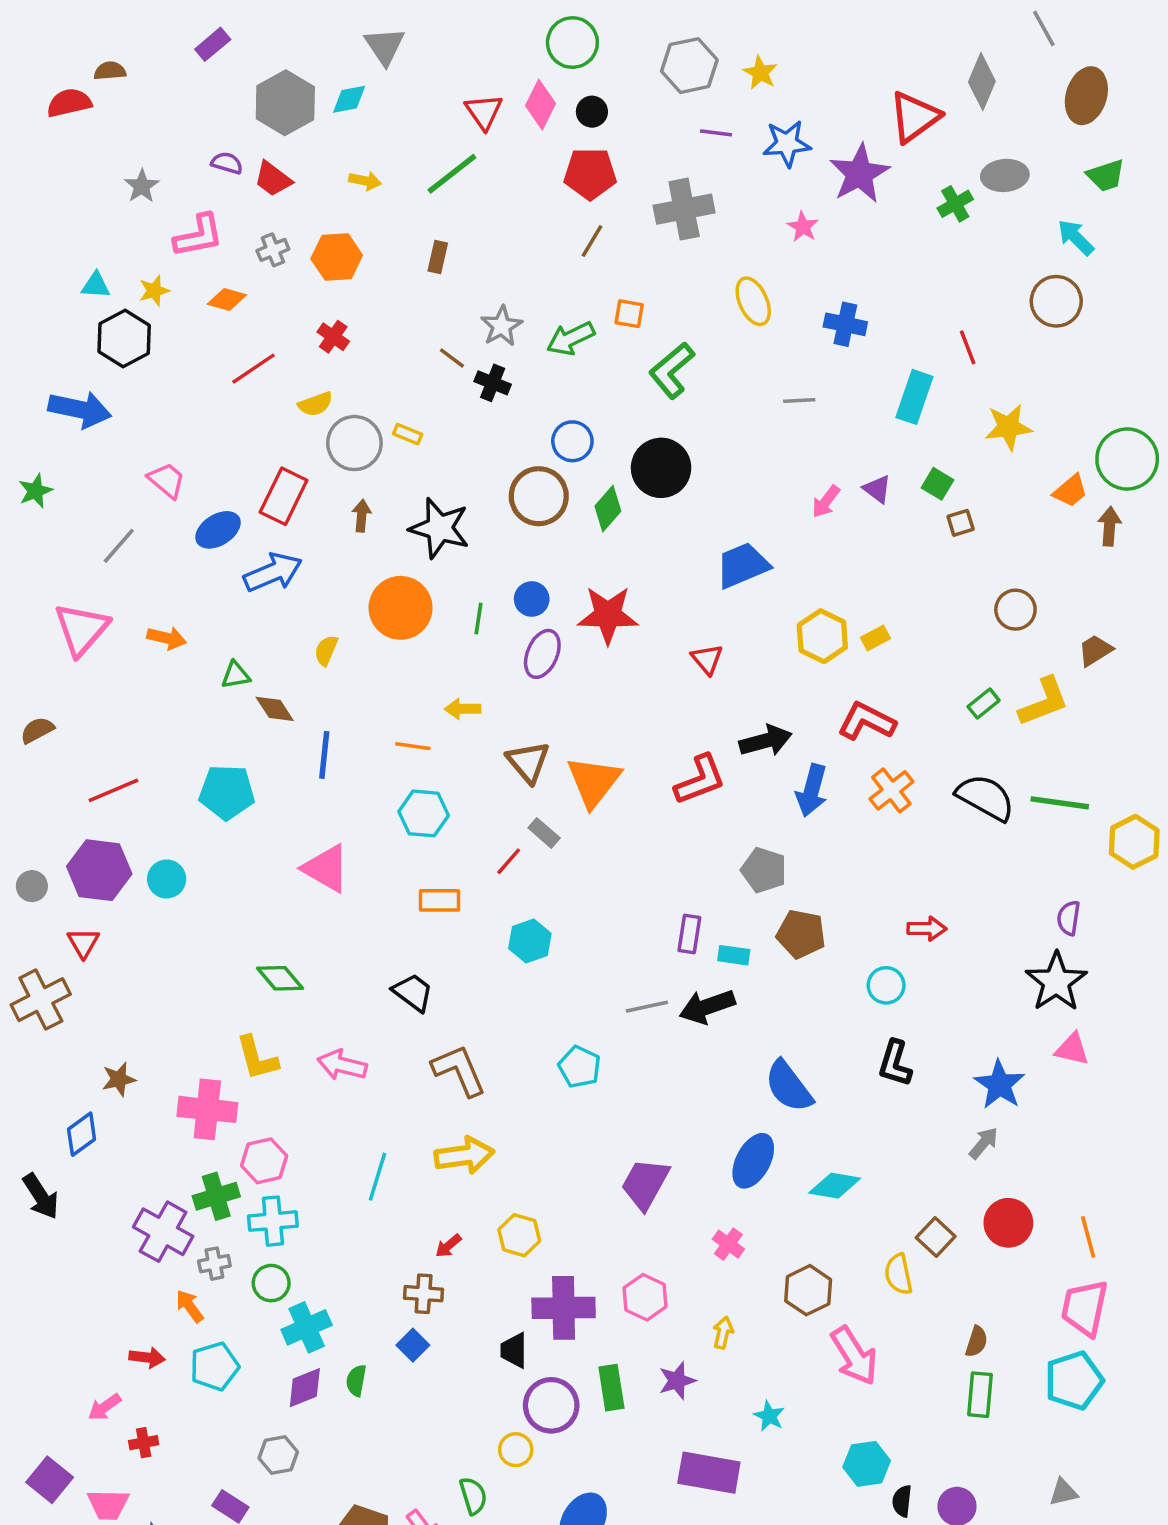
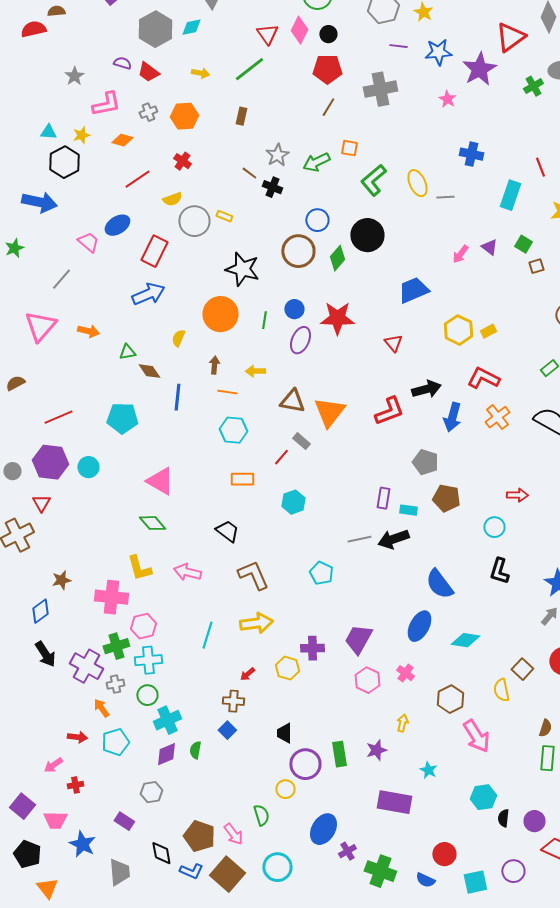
yellow ellipse: (753, 301) -> (417, 183), moved
brown arrow: (362, 516) -> (214, 365), moved
blue ellipse: (218, 530) -> (117, 225), moved
brown triangle: (528, 762) -> (292, 401), turned -40
pink triangle: (326, 868) -> (160, 481), moved
black arrow: (41, 1196) -> (45, 654), moved
pink hexagon: (645, 1297) -> (367, 680), moved
purple cross: (564, 1308) -> (312, 648), moved, size x0.7

